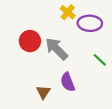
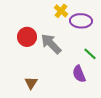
purple semicircle: (68, 82) -> (79, 74), moved
brown triangle: (43, 92) -> (31, 83), moved

